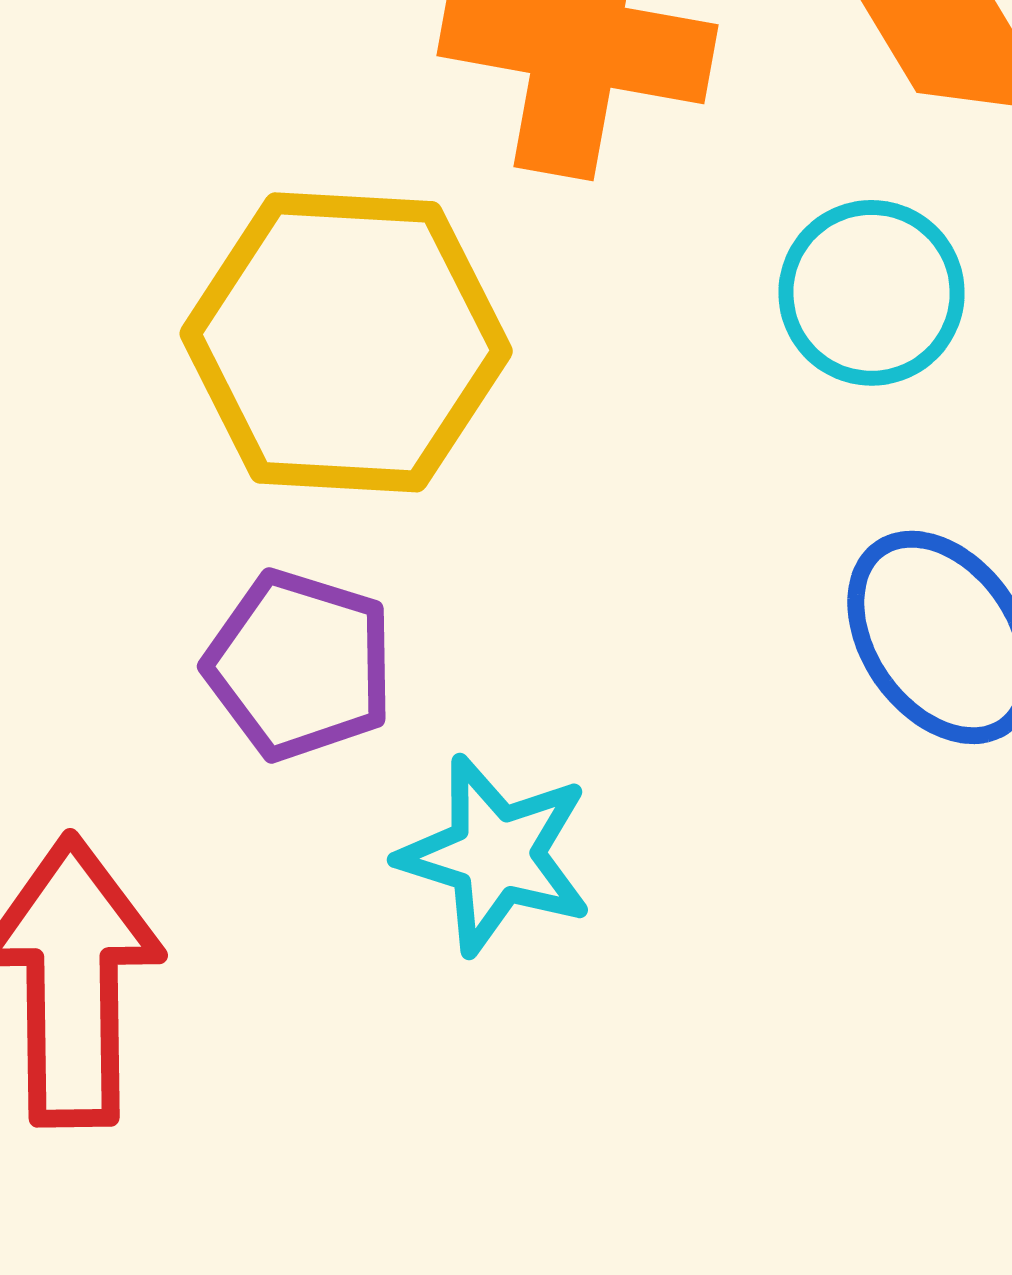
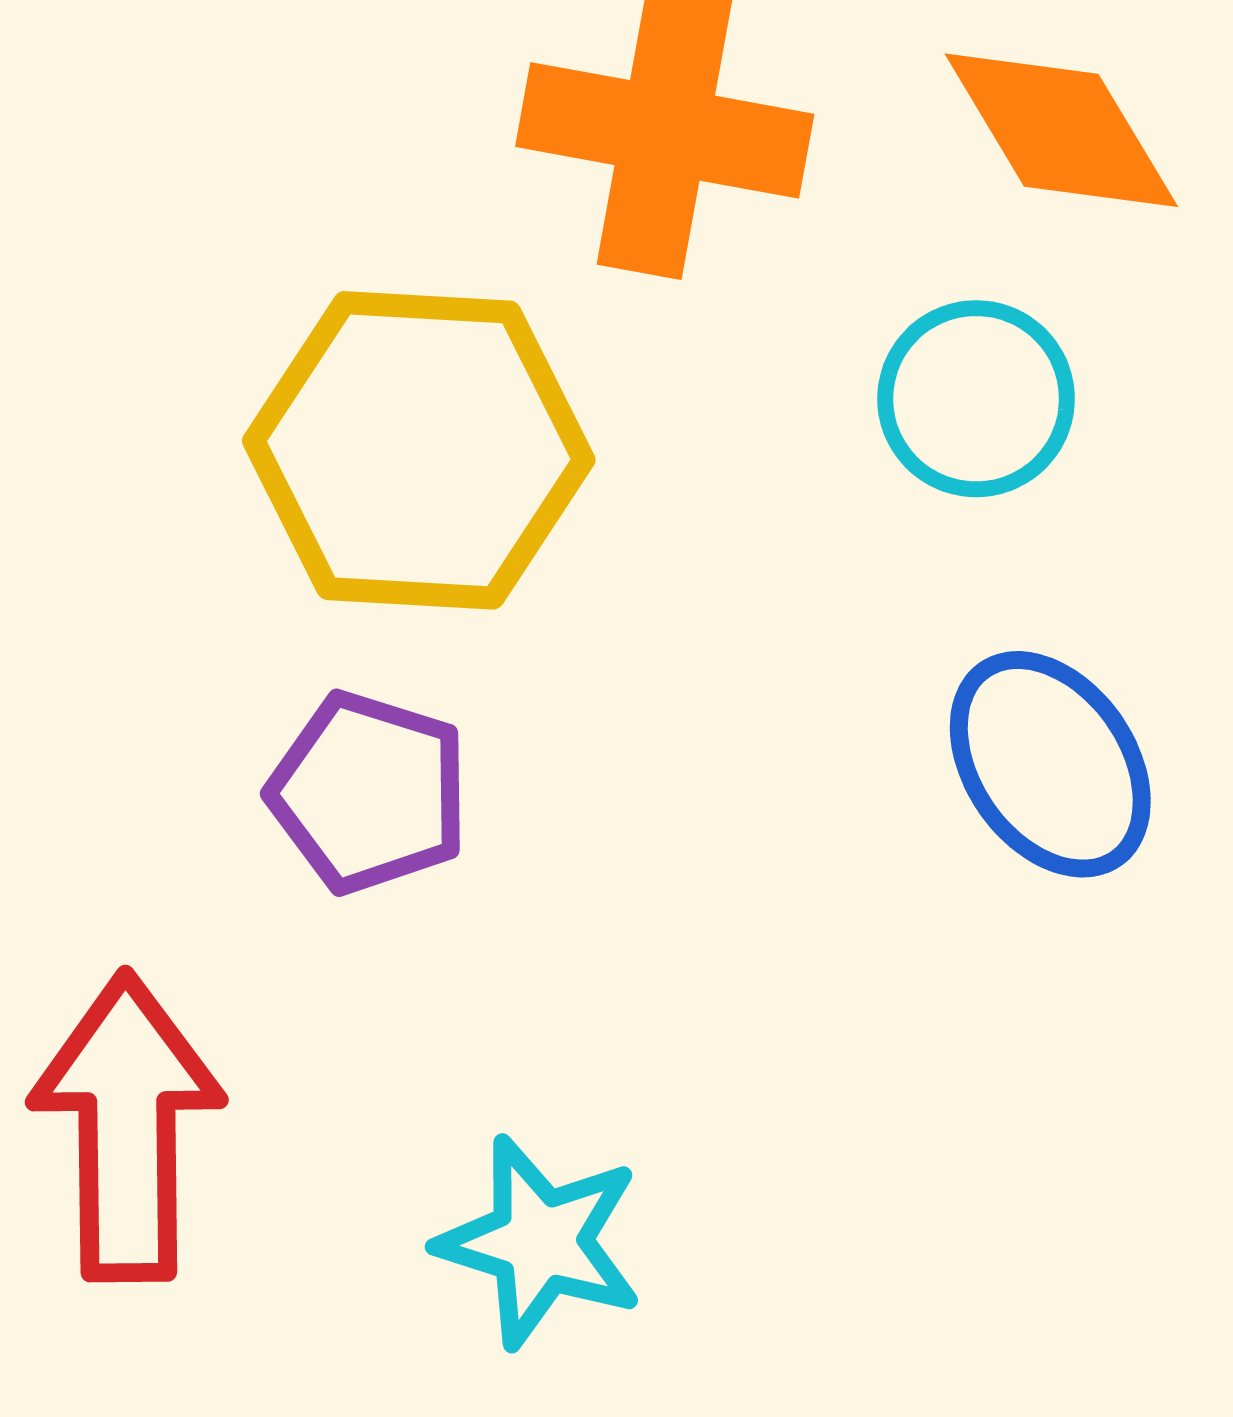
cyan star: (495, 855) -> (540, 1242), moved

